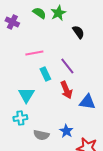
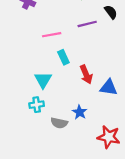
black semicircle: (78, 32) -> (111, 12), moved
purple line: (67, 66) -> (87, 24), moved, turned -66
blue star: (66, 131) -> (80, 112), moved

